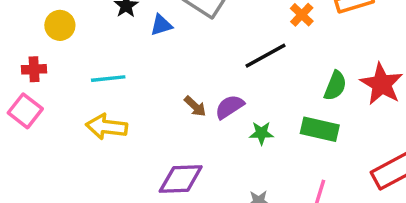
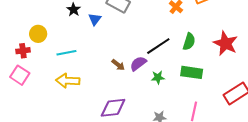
yellow circle: (60, 25) -> (38, 34), moved
blue triangle: (161, 25) -> (95, 19), turned -32
black line: (265, 56) -> (158, 46), moved
green semicircle: (335, 86) -> (189, 42), moved

